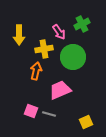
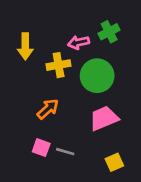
pink arrow: (59, 32) -> (78, 42), turned 112
orange arrow: (36, 71) -> (48, 109), moved, turned 36
pink trapezoid: (60, 90) -> (104, 118), moved

